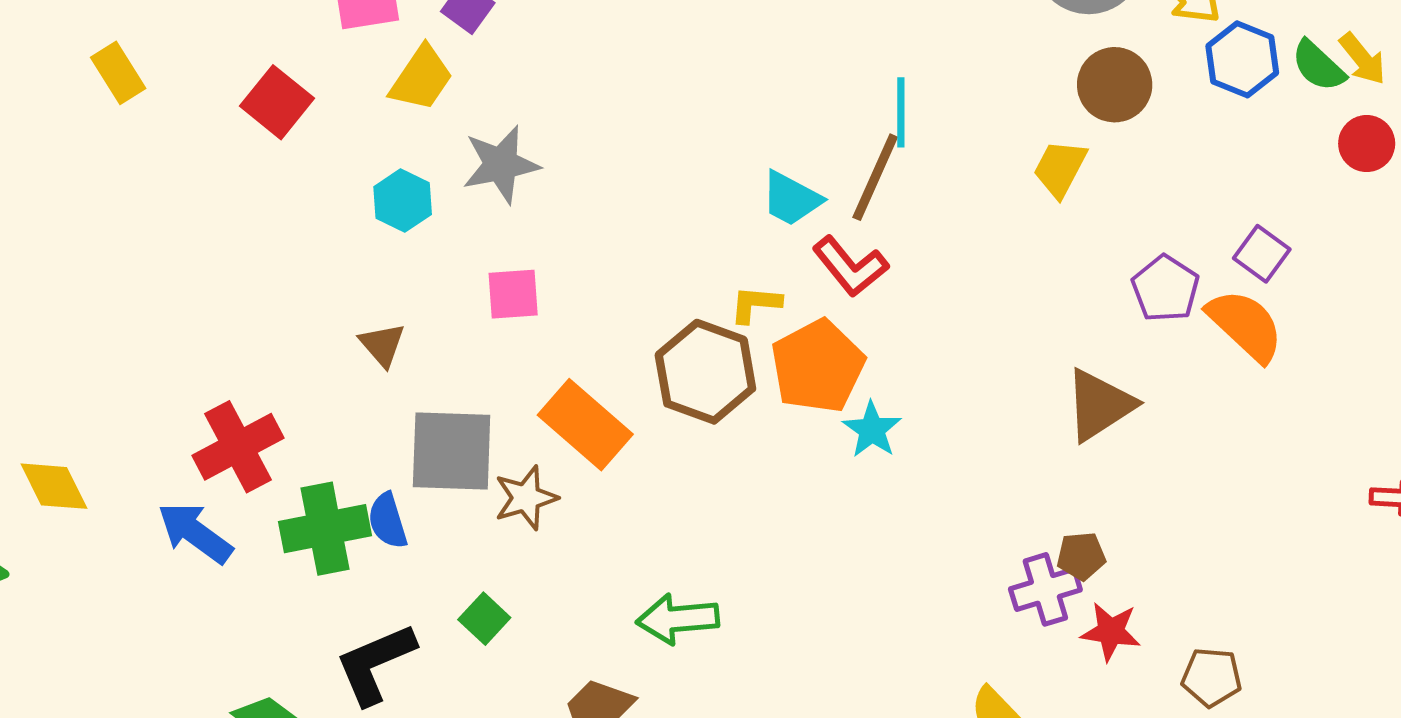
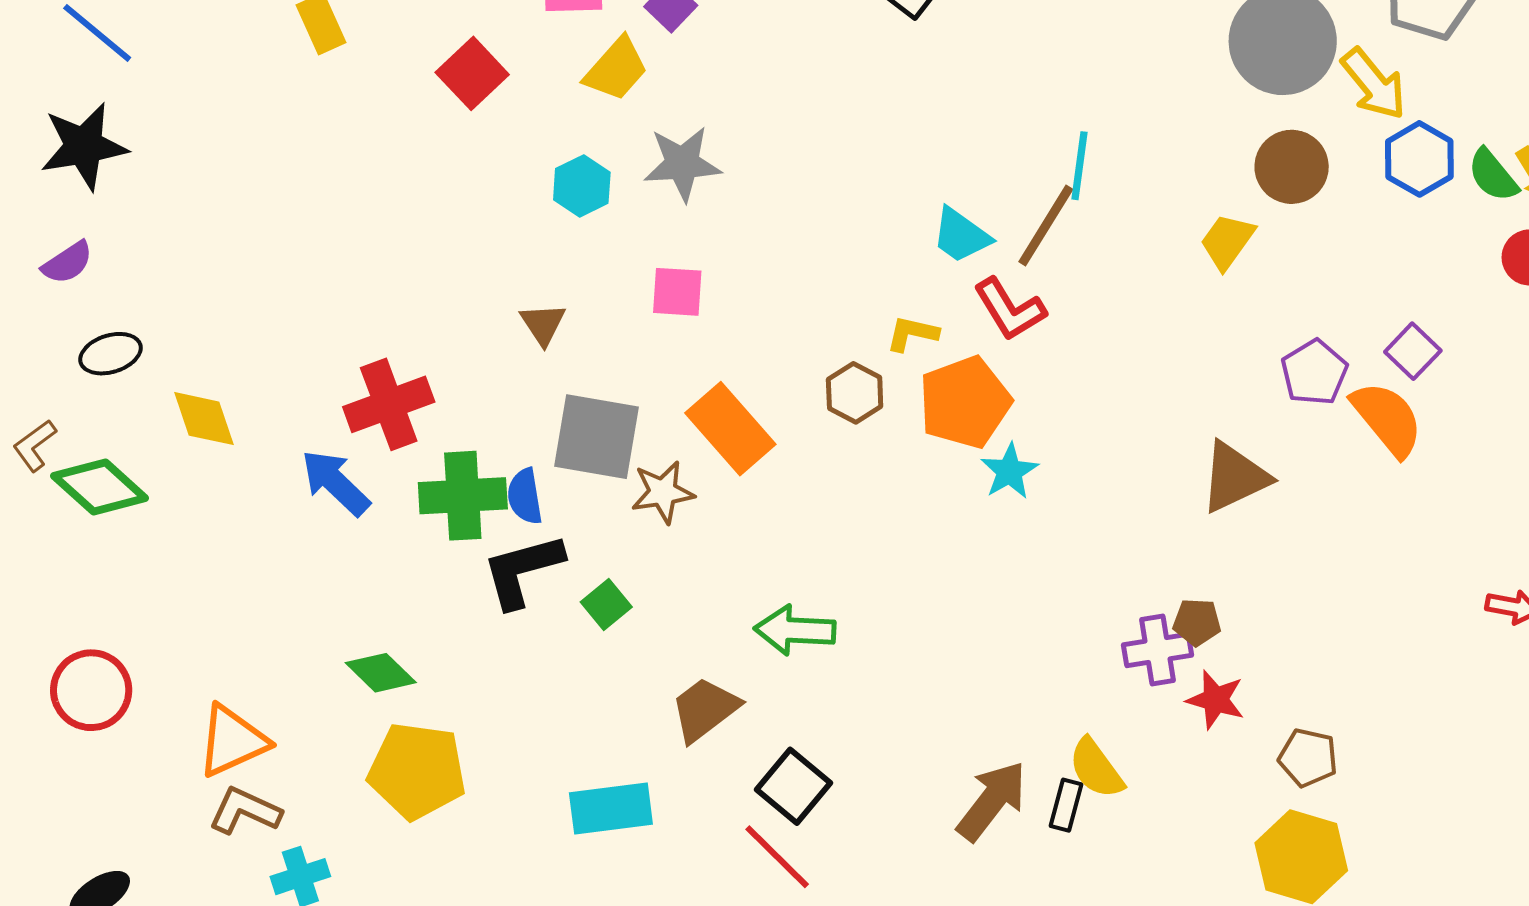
brown hexagon: (705, 372) -> (855, 393), size x0.6
black L-shape: (375, 664) -> (523, 570), moved

